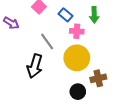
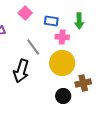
blue rectangle: (66, 15) -> (51, 21), turned -32

